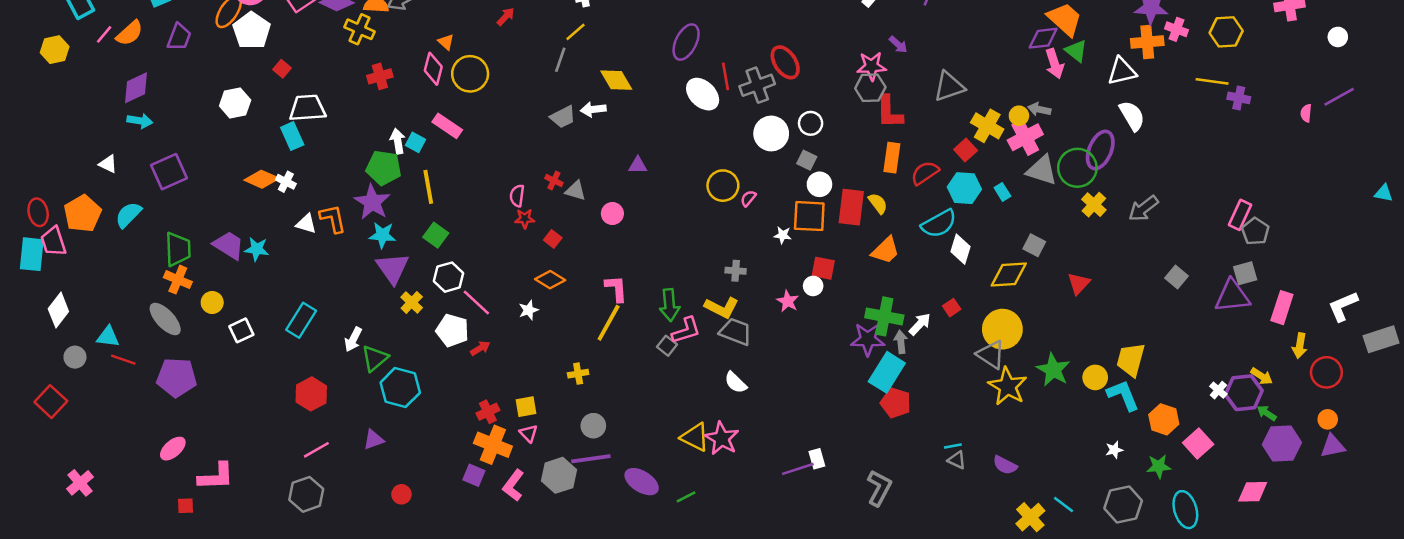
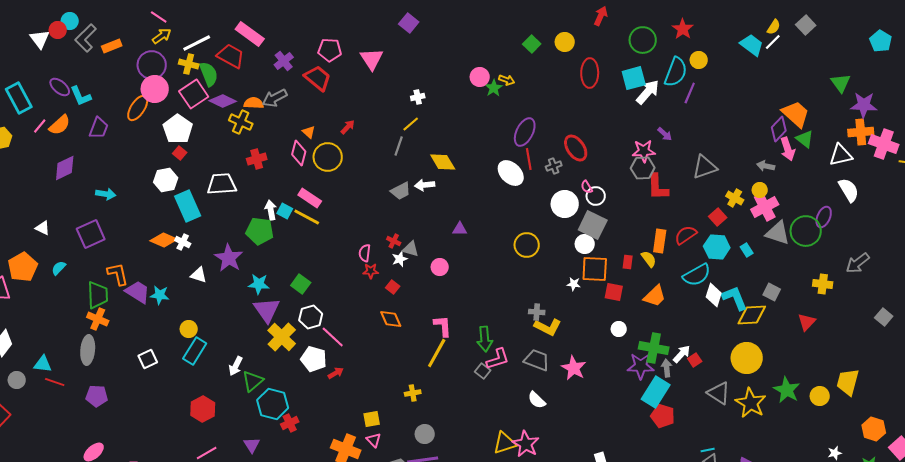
red arrow: (506, 17) -> (348, 127), moved
pink cross: (1176, 29) -> (884, 144), moved, size x1.6
white pentagon: (252, 31) -> (178, 129), moved
purple diamond: (1043, 38) -> (779, 129), turned -40
purple ellipse: (686, 42) -> (525, 132), moved
gray cross: (757, 85) -> (554, 166), size x0.6
white hexagon: (235, 103) -> (166, 180), moved
white trapezoid: (307, 108) -> (222, 184), moved
gray arrow: (1039, 109) -> (766, 166), moved
cyan arrow: (140, 121) -> (106, 194), moved
yellow cross: (987, 126) -> (735, 198), size x0.7
cyan rectangle: (292, 136) -> (188, 206), size x1.4
purple ellipse: (1100, 150) -> (824, 217), size x0.7
orange rectangle: (892, 158) -> (660, 241), moved
gray square: (807, 160) -> (593, 225), size x1.8
white circle: (819, 184) -> (585, 244), moved
yellow line: (428, 187) -> (307, 217), moved, turned -52
pink semicircle: (748, 198) -> (587, 187), moved, turned -72
purple star: (372, 202) -> (229, 258), moved
yellow cross: (1094, 205) -> (823, 284), moved, turned -36
red rectangle: (851, 207) -> (628, 262), size x0.5
cyan semicircle: (128, 215) -> (59, 268), size x0.7
orange L-shape: (333, 219) -> (118, 274), moved
red square: (823, 268) -> (614, 292), moved
orange diamond: (550, 280) -> (391, 319), turned 35
white circle: (813, 286) -> (619, 329), moved
pink star: (788, 301) -> (574, 368), moved, size x1.4
yellow circle: (212, 302) -> (189, 329), moved
yellow cross: (412, 302) -> (282, 337), size x1.6
yellow L-shape: (722, 308) -> (548, 327), moved
red square: (952, 308) -> (695, 360), moved
white star: (529, 310) -> (400, 259), moved
gray ellipse: (165, 319) -> (88, 350), turned 48
gray triangle: (991, 355) -> (719, 393), moved
purple pentagon: (177, 377) -> (97, 396), size x0.7
cyan L-shape: (1123, 395) -> (735, 298), moved
red cross: (488, 412) -> (290, 423), moved
yellow triangle: (695, 437) -> (505, 443), turned -45
purple triangle: (374, 440) -> (252, 445), turned -42

